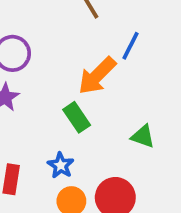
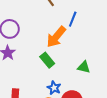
blue star: (61, 165) -> (54, 88), moved

